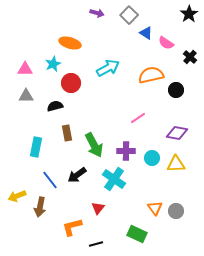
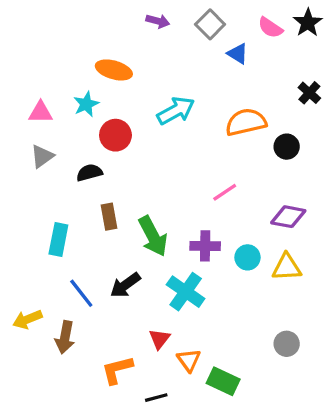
pink semicircle: (166, 43) -> (270, 28), moved
gray triangle: (26, 96) -> (42, 156), turned -35
orange triangle: (155, 208) -> (189, 360), moved

